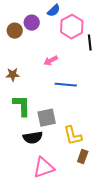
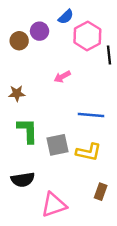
blue line: (66, 85) -> (91, 115), moved
yellow L-shape: (73, 136) -> (89, 152), moved, turned -65
black semicircle: (33, 138) -> (23, 180), moved

